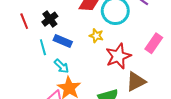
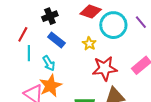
red line: (24, 21) -> (23, 34), moved, turned 35
cyan line: (43, 47) -> (29, 53), moved

